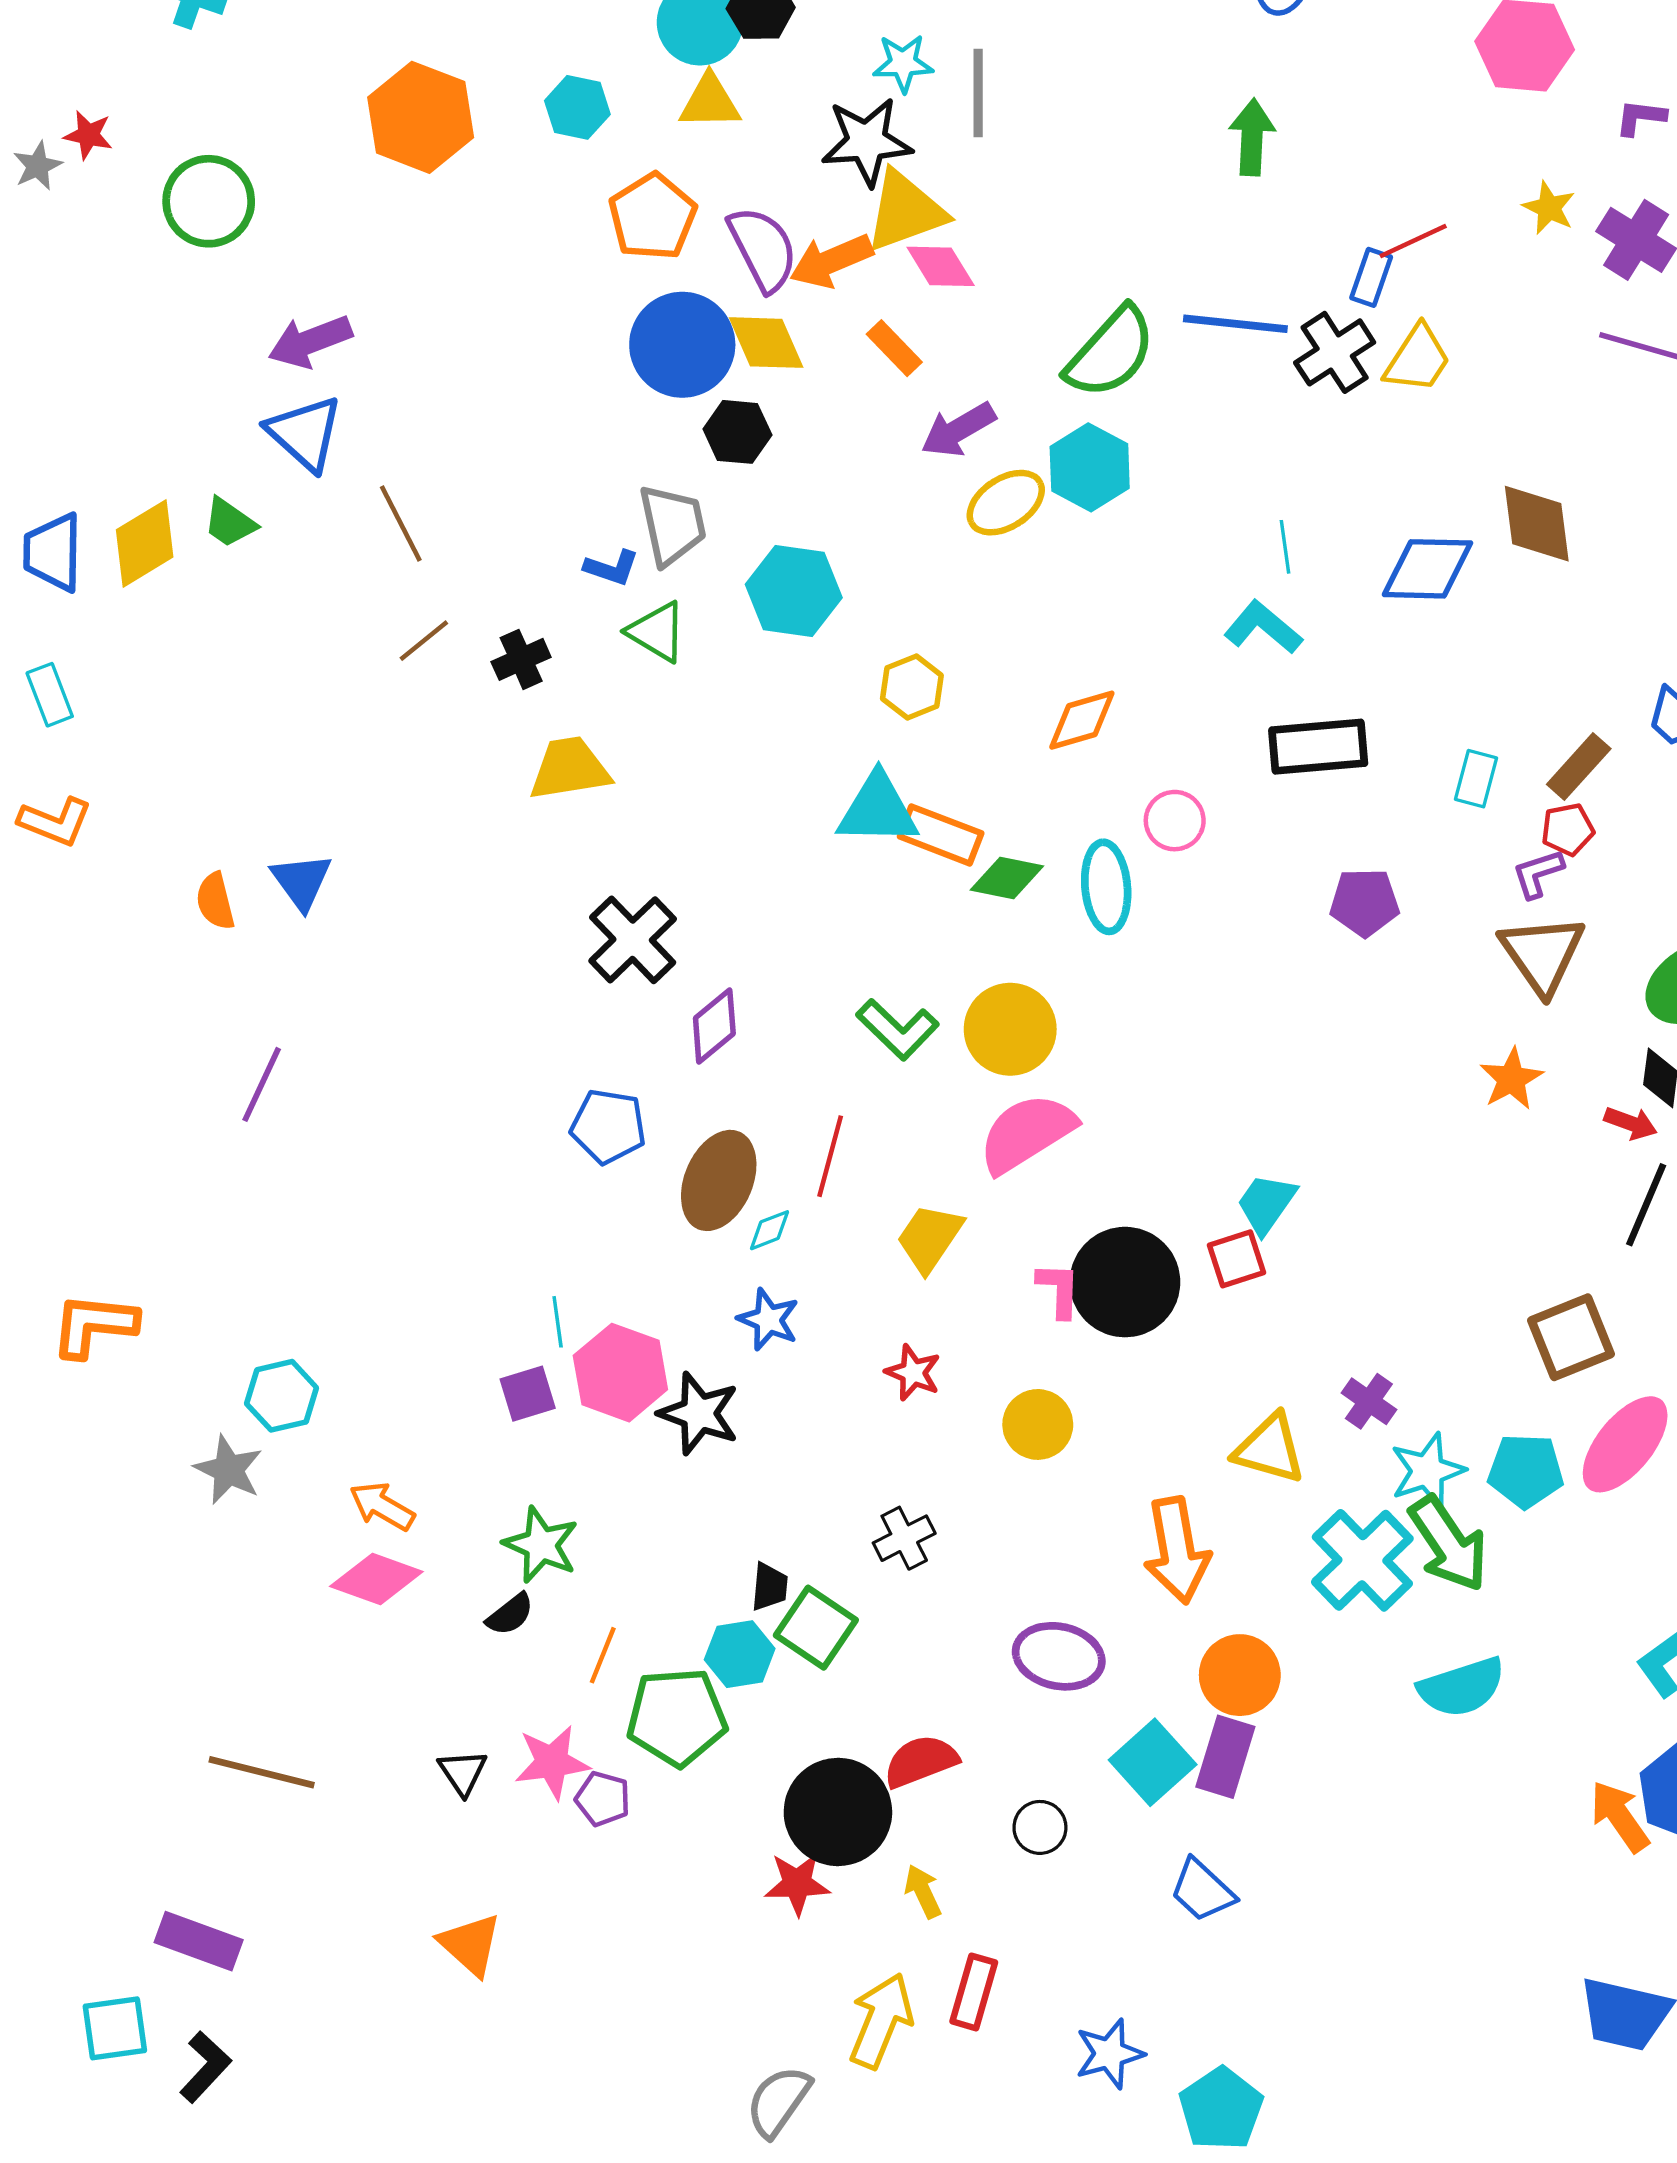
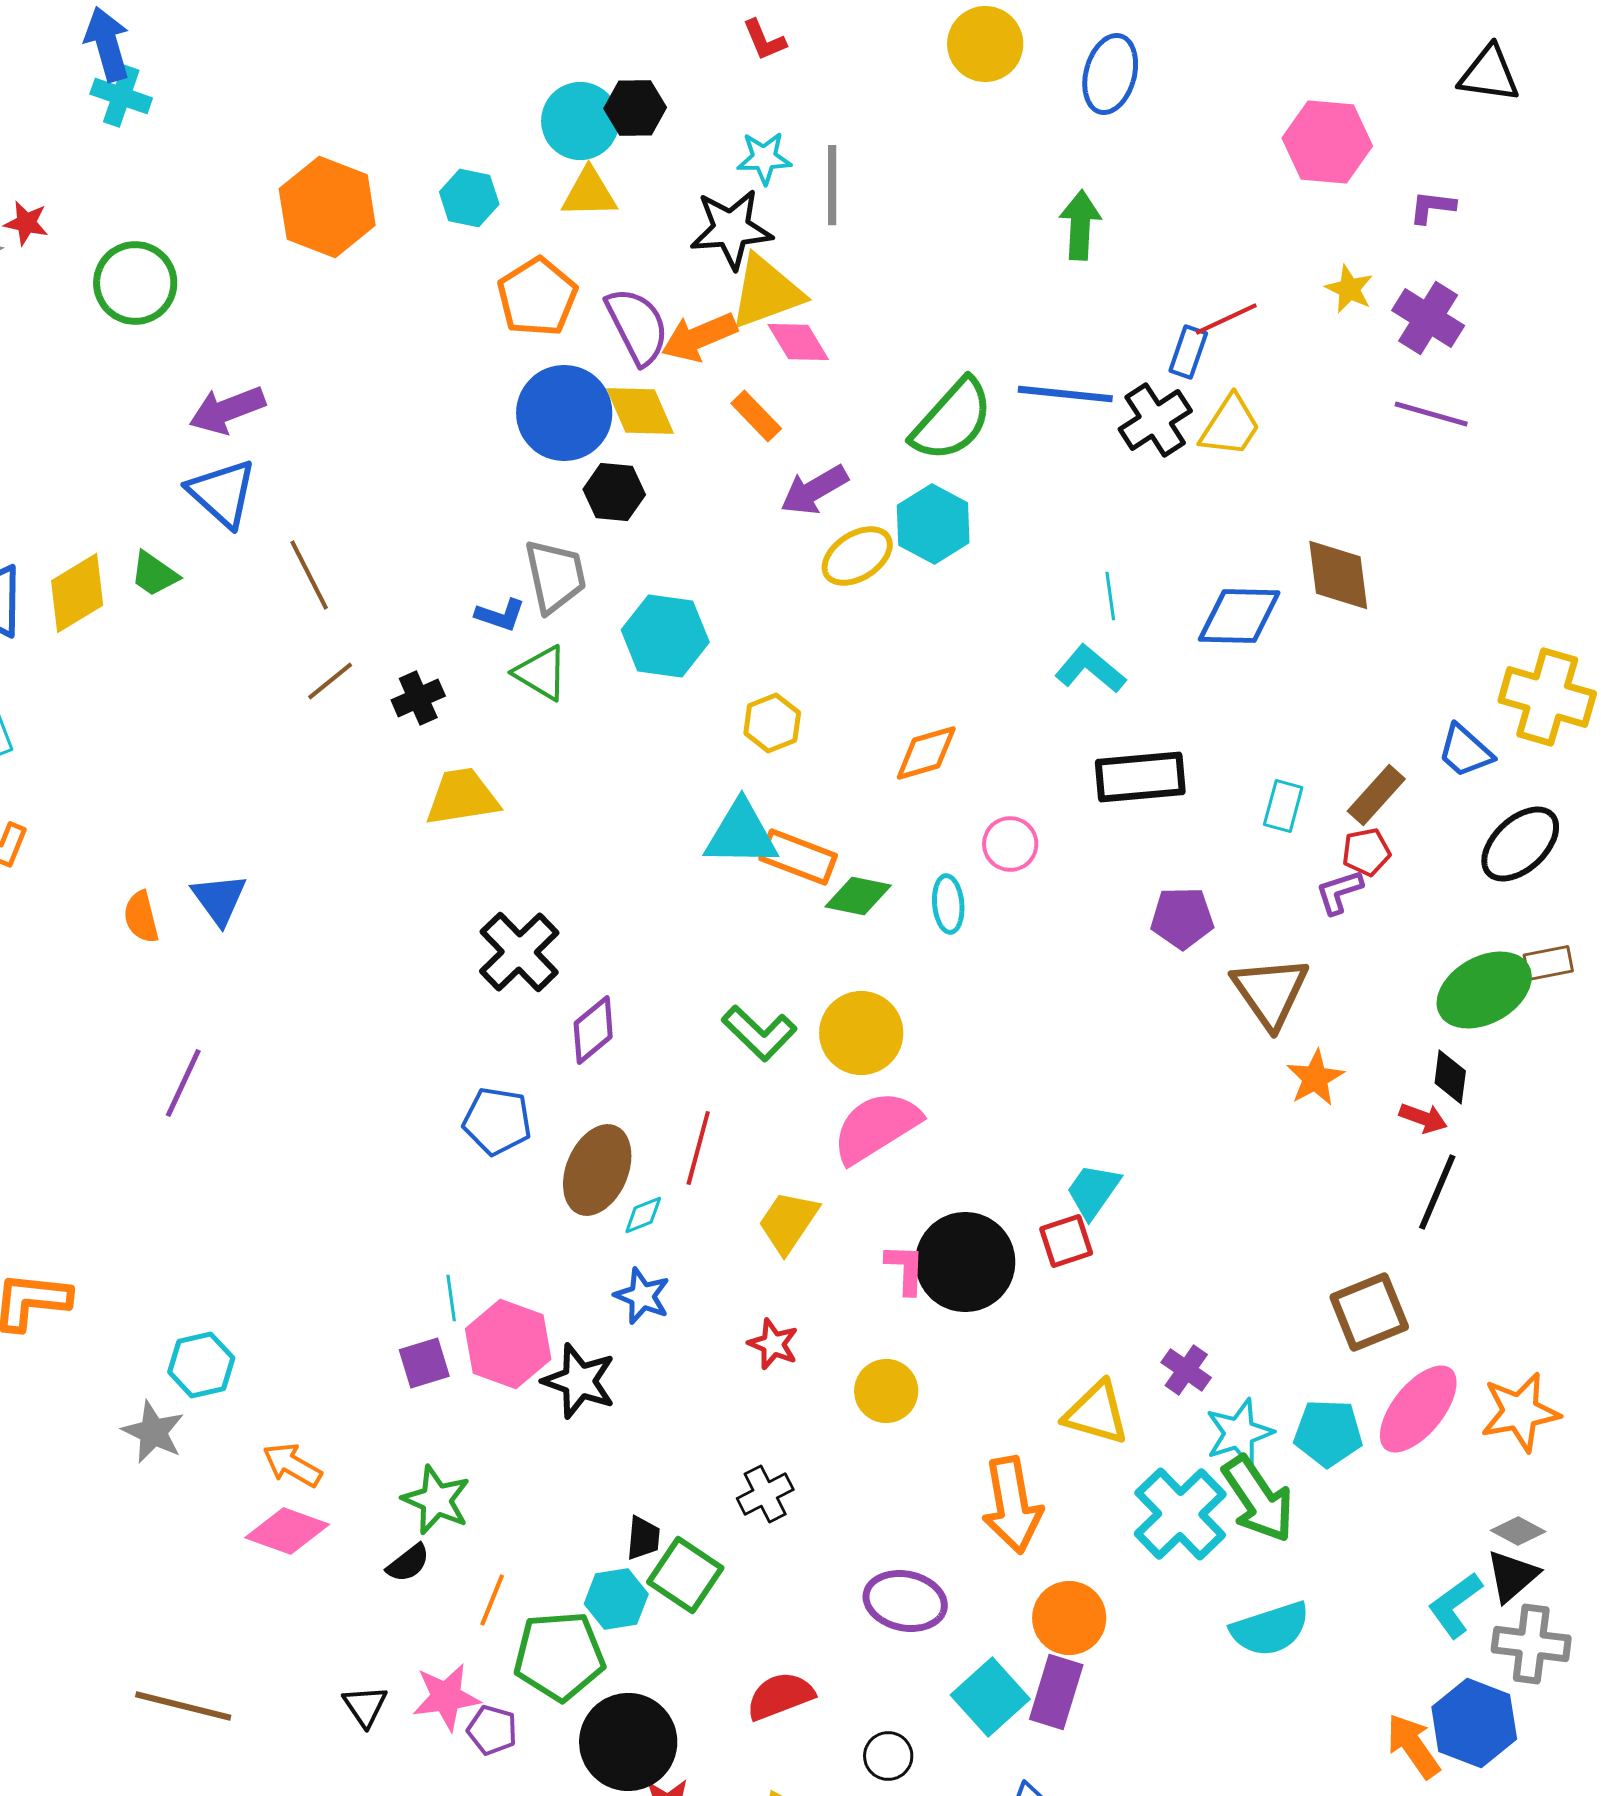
cyan ellipse: (1106, 887) -> (948, 904), size x0.7
brown triangle: (1542, 954) -> (1270, 992), moved
black circle: (838, 1812) -> (628, 1742), moved

